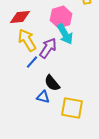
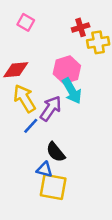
yellow square: (72, 108) -> (53, 187), moved

